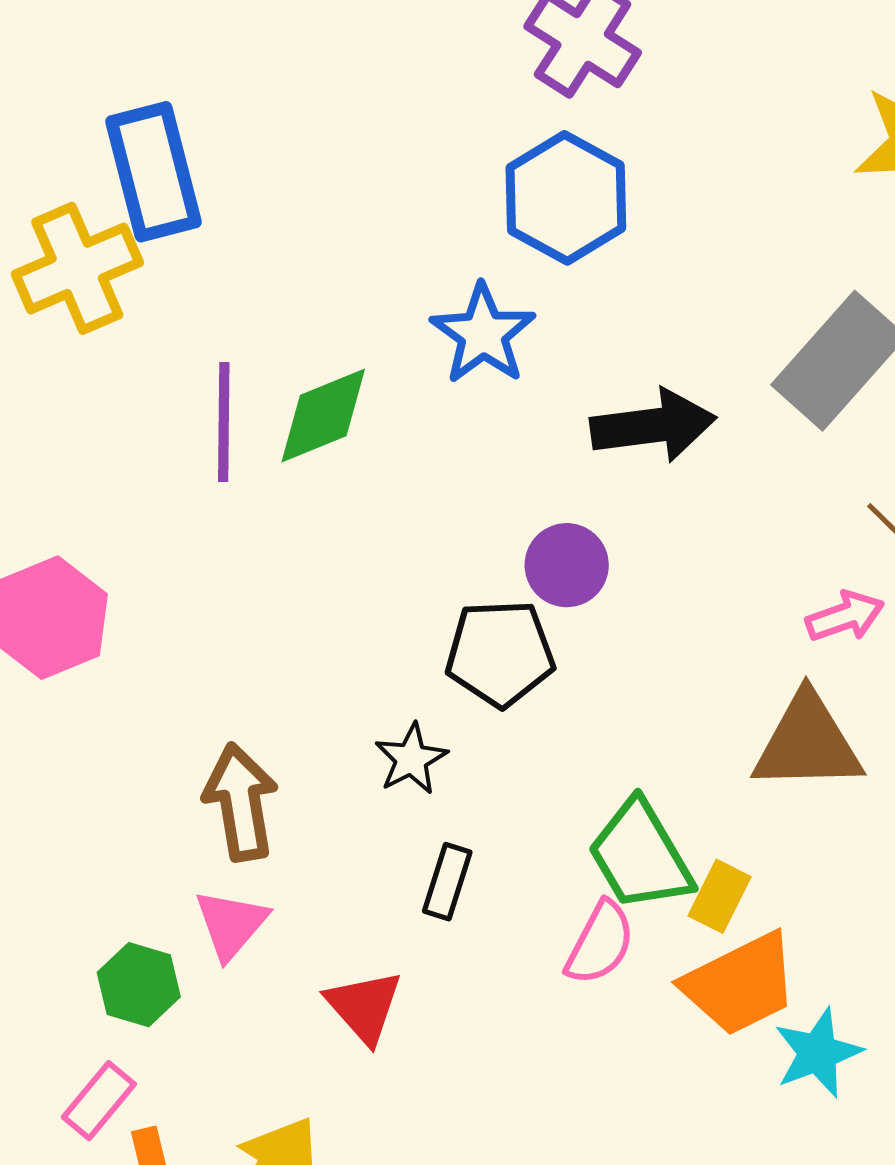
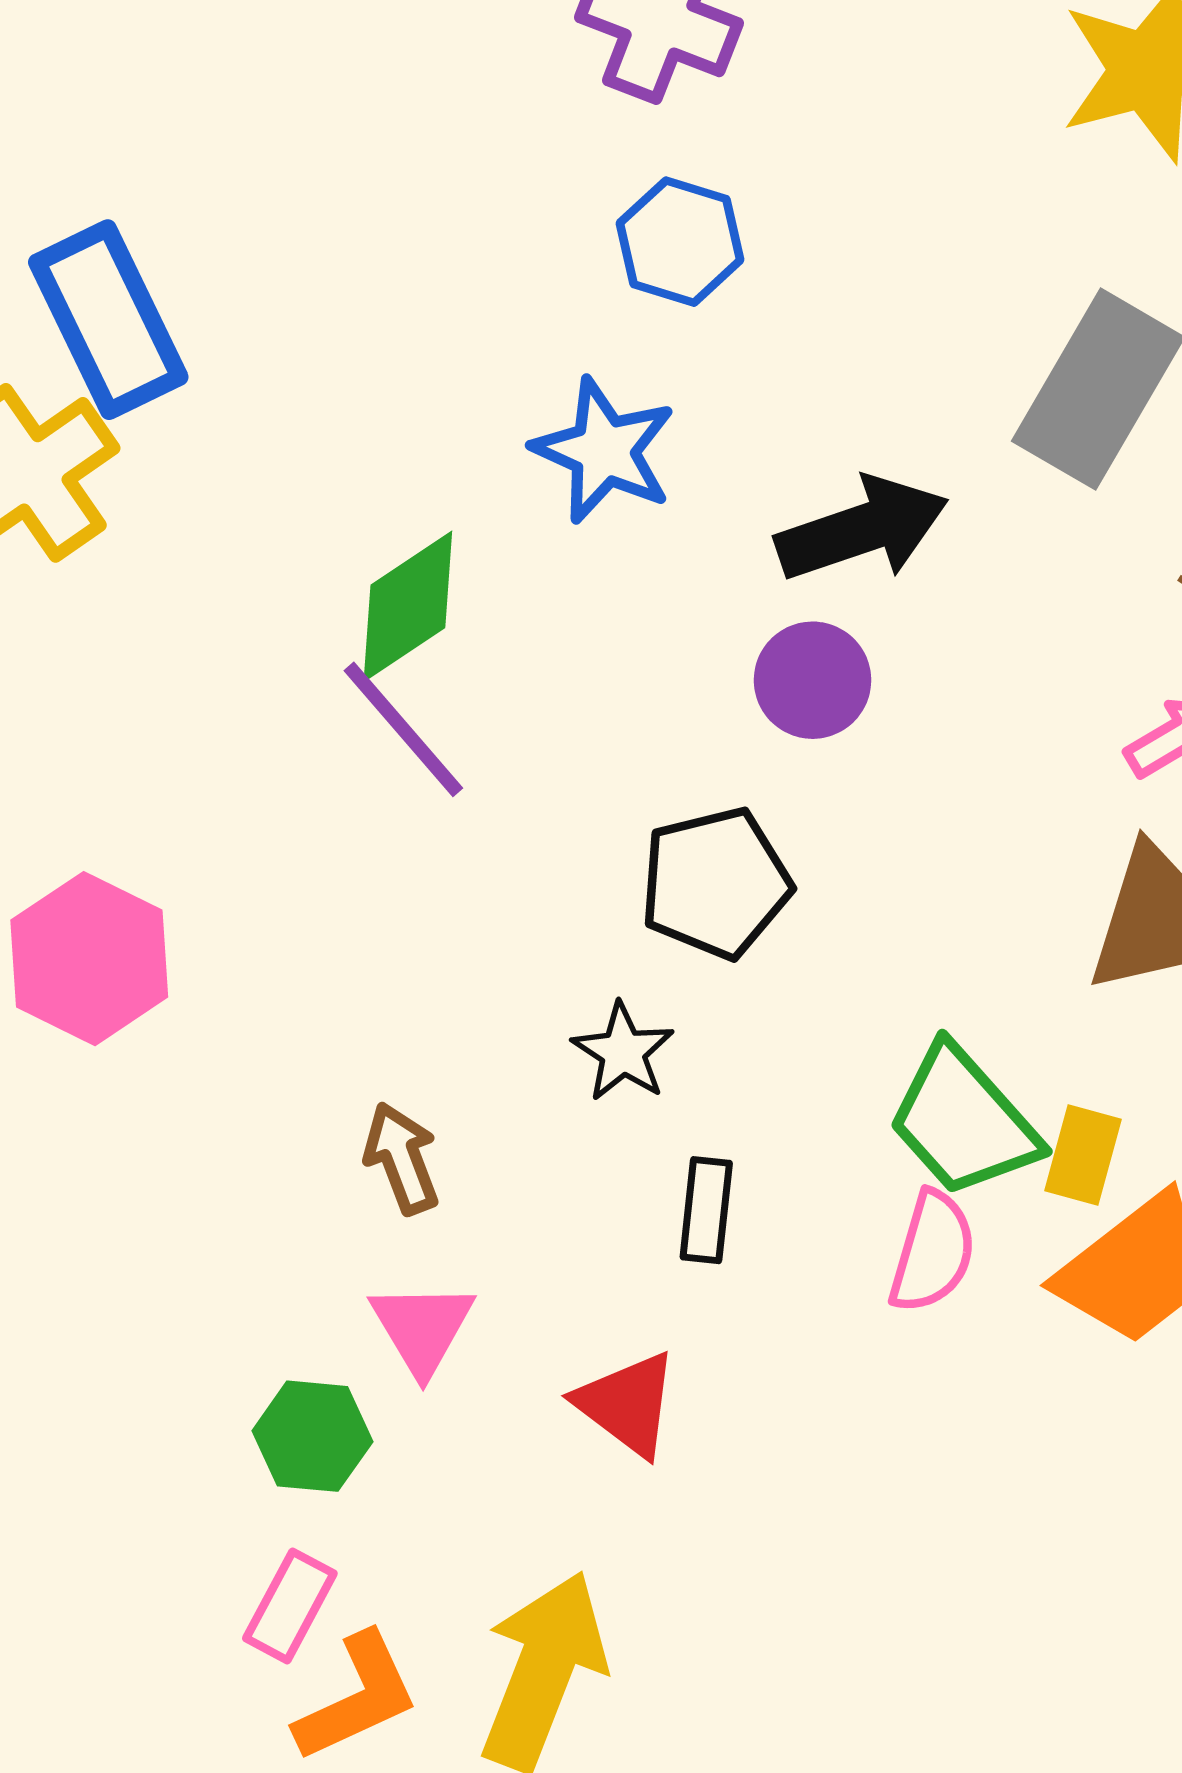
blue hexagon: (566, 198) -> (680, 242), size x0.7
purple line: (224, 422) -> (403, 729), moved, turned -30
purple circle: (567, 565) -> (813, 680), moved
brown arrow: (241, 802) -> (402, 1158), size x0.7

